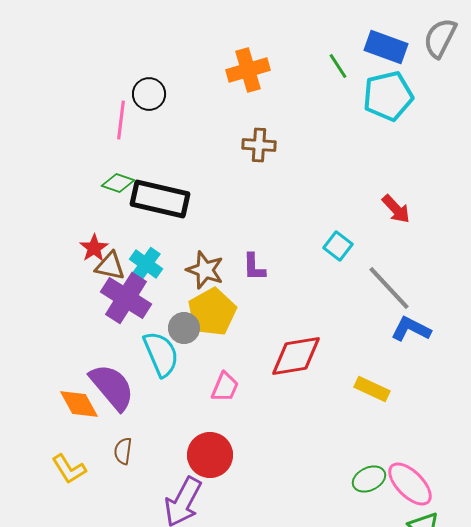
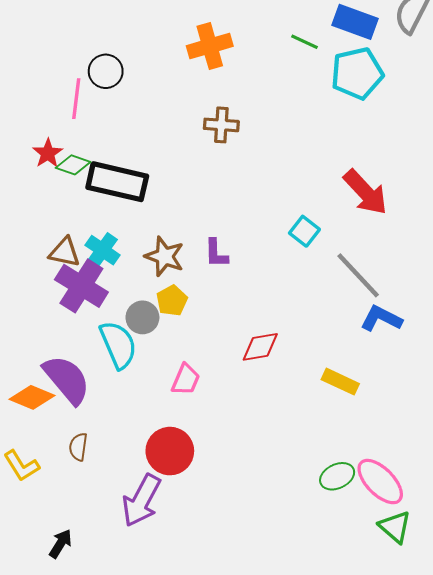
green line: (338, 66) -> (304, 42), turned -32
red arrow: (396, 209) -> (365, 192), size x1.5
red star: (94, 248) -> (48, 153), moved
yellow pentagon: (212, 312) -> (172, 301), size x0.6
red diamond: (296, 356) -> (260, 347), size x0.7
orange diamond: (79, 404) -> (32, 397), turned -39

